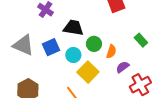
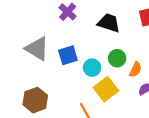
black trapezoid: (73, 28) -> (109, 23), moved

